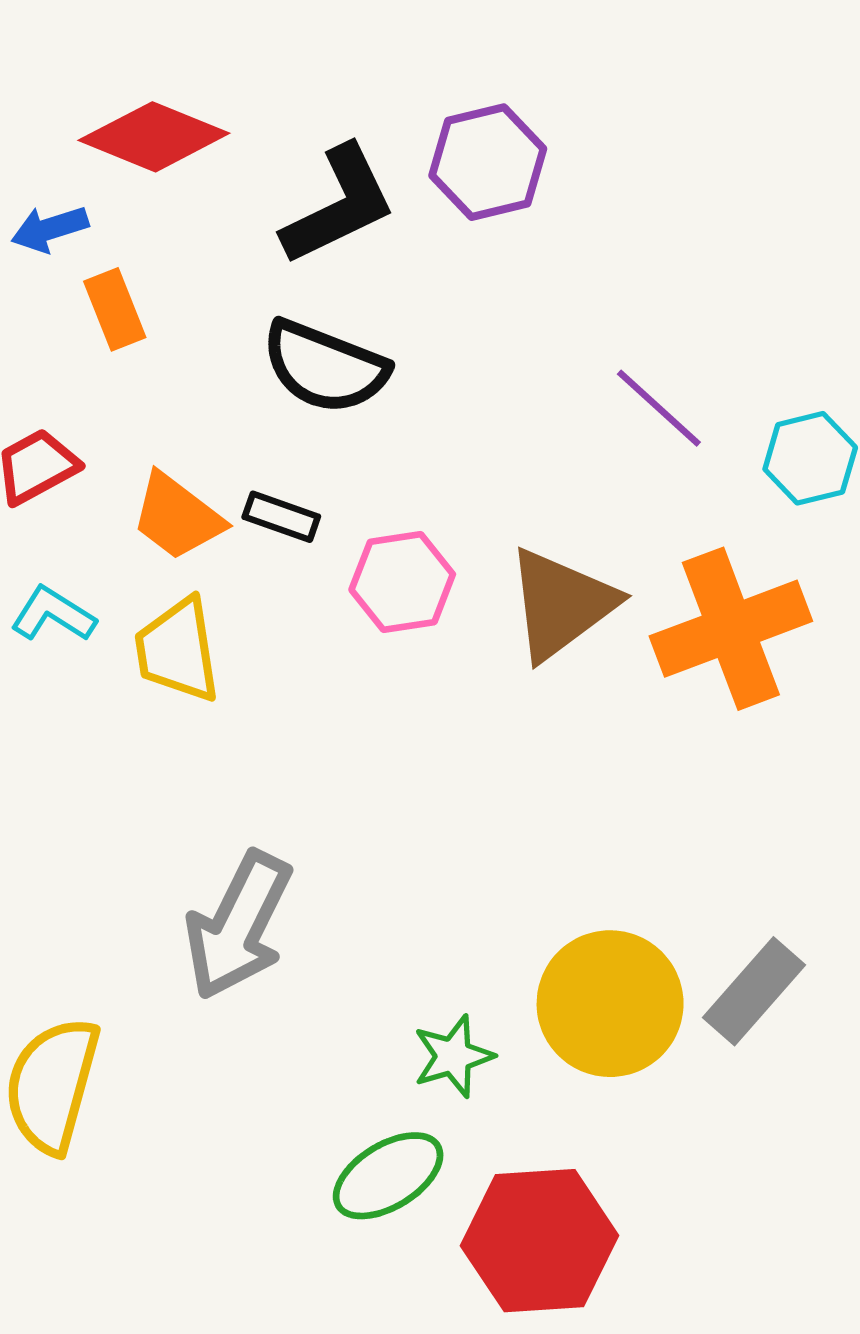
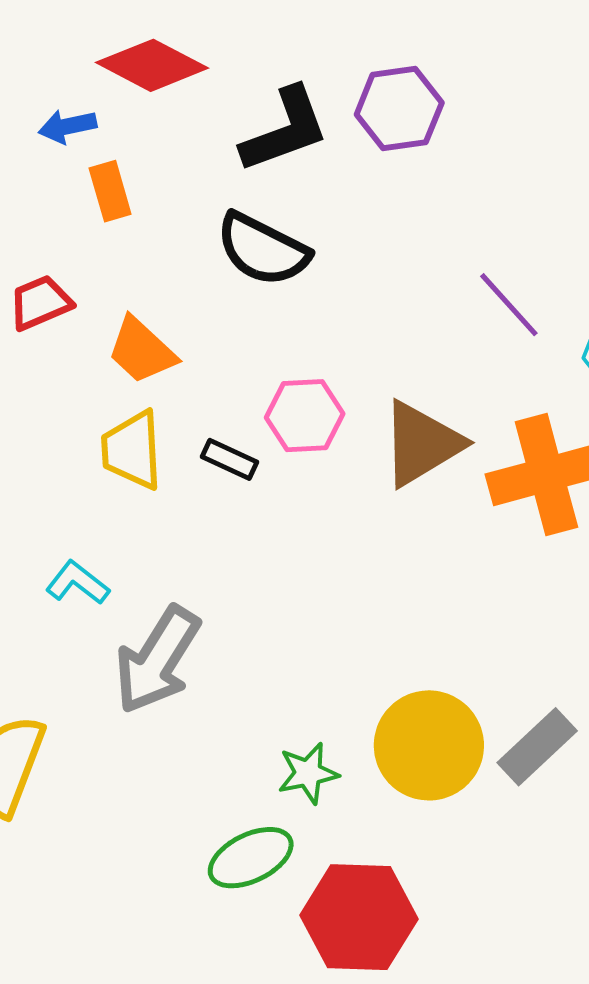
black rectangle: (281, 517) -> (230, 459), moved
cyan L-shape: (53, 614) -> (77, 583), moved

